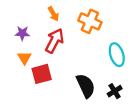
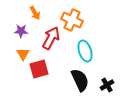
orange arrow: (53, 14) -> (35, 13), moved
orange cross: (90, 21) -> (72, 20), moved
cyan ellipse: (117, 55) -> (85, 51), moved

